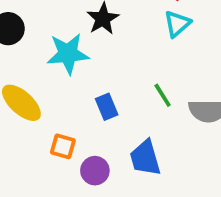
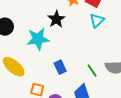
green line: (163, 95) -> (92, 71), moved

